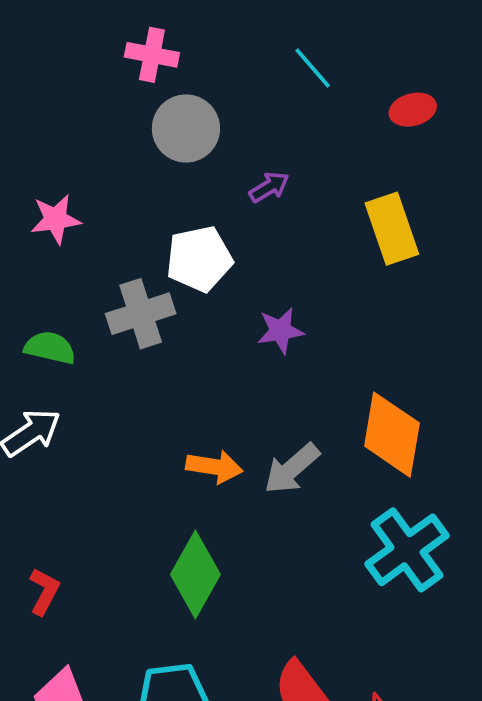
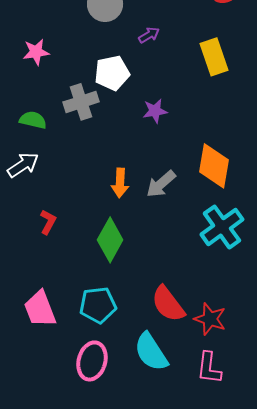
orange arrow: (214, 467) -> (120, 183), turned 84
red L-shape: (44, 591) -> (48, 222), moved

